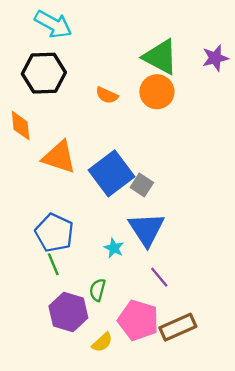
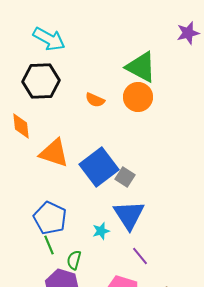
purple star: (215, 58) -> (188, 33), moved
cyan star: (114, 248) -> (101, 231), turned 30
green semicircle: (98, 290) -> (74, 260), moved

